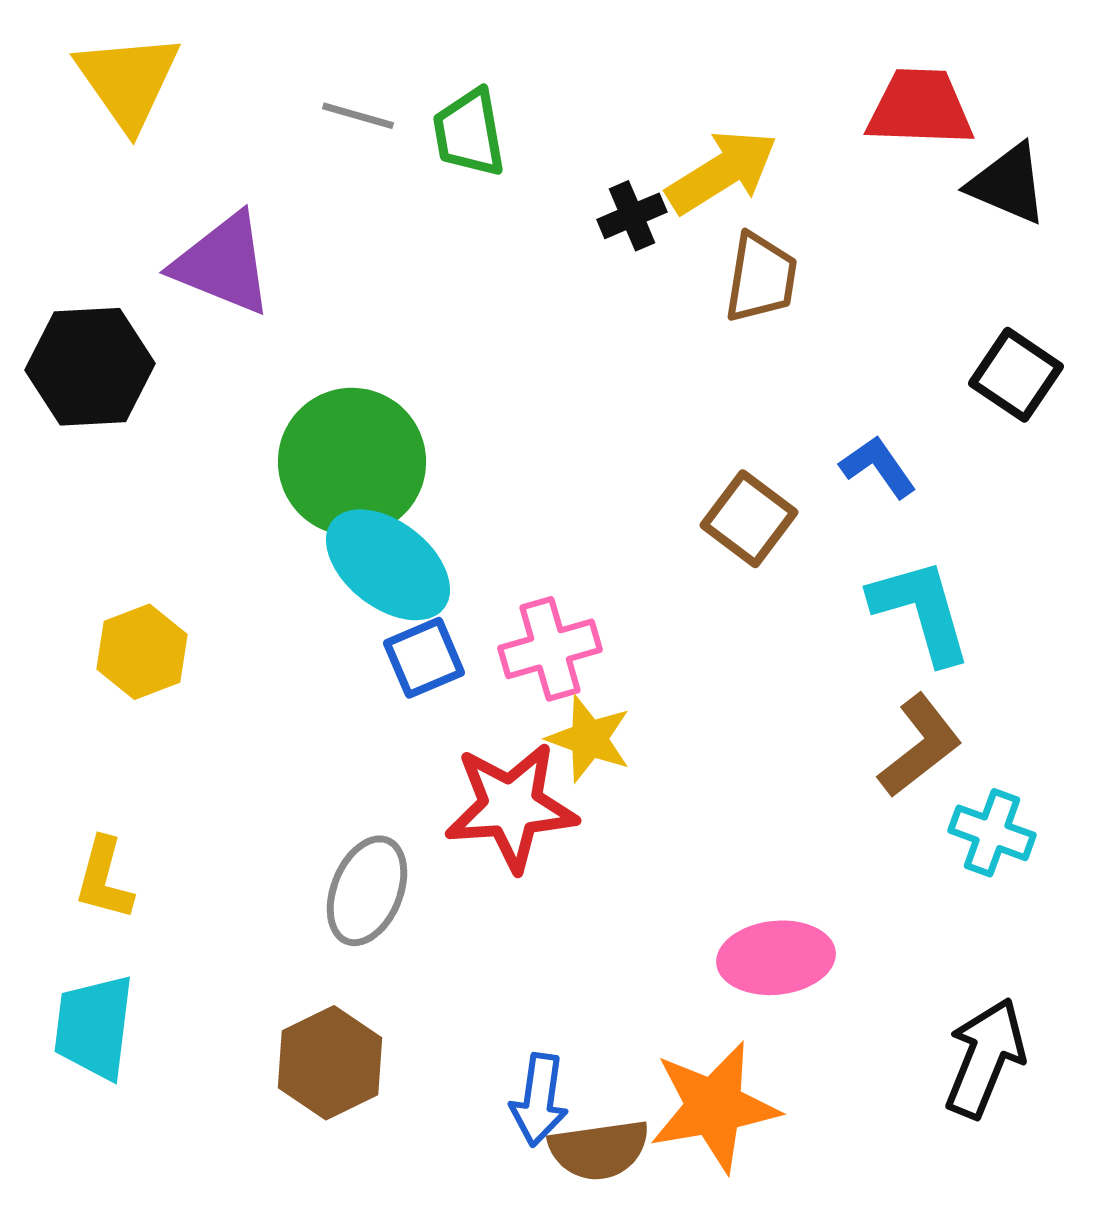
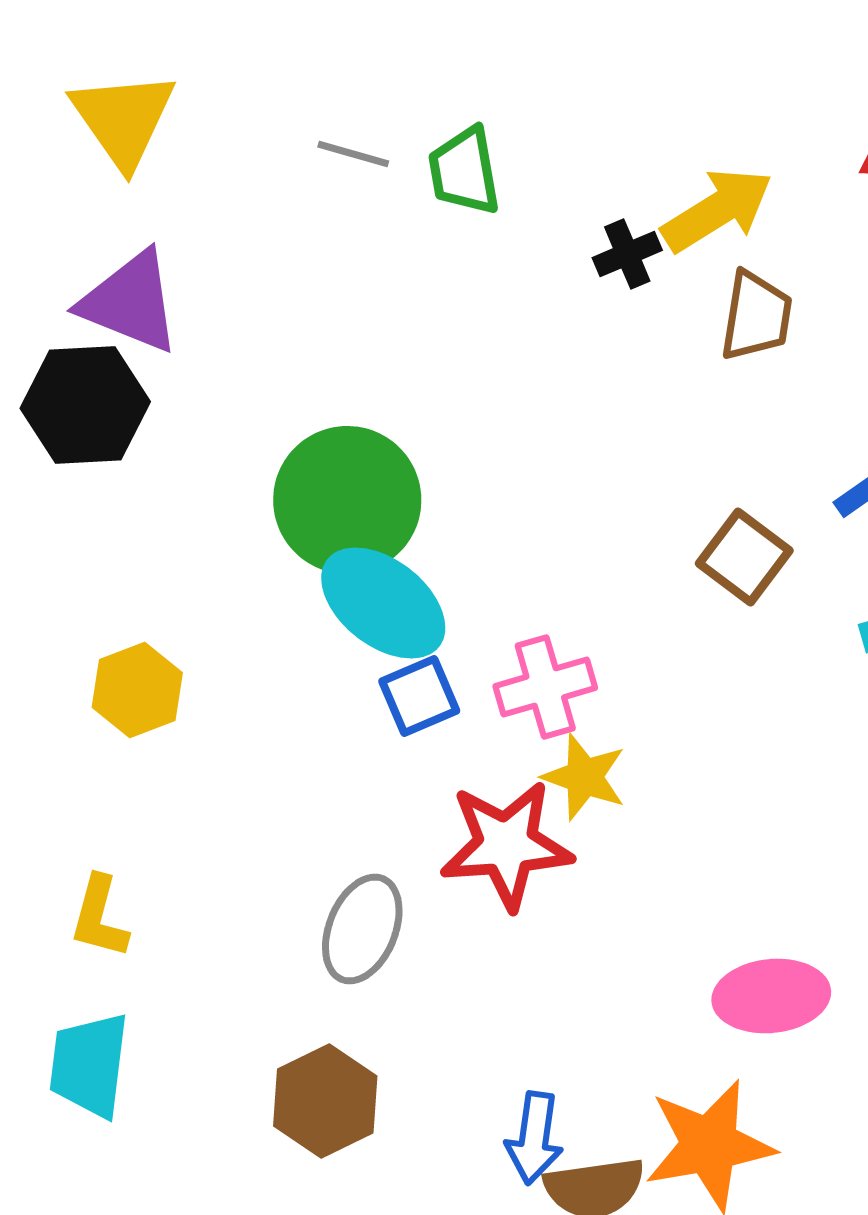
purple triangle: (223, 264) -> (130, 302), moved

